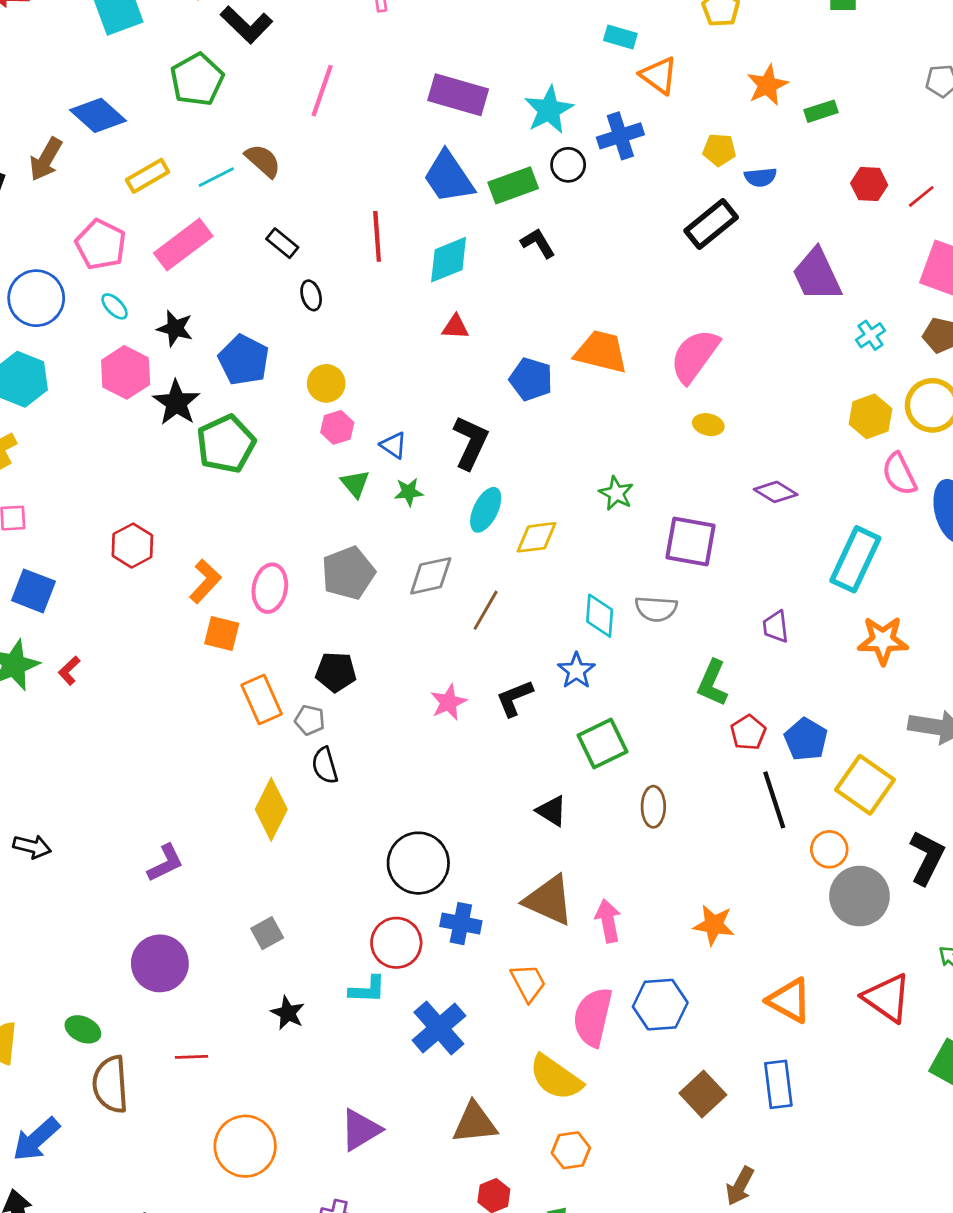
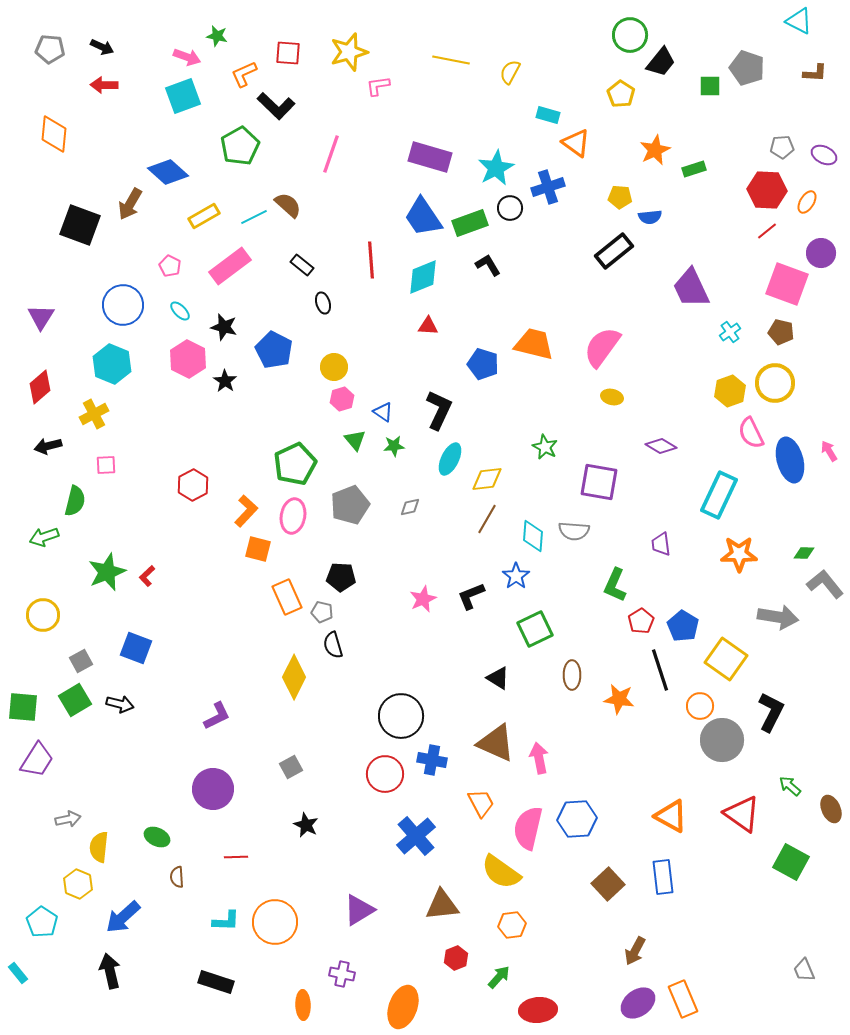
red hexagon: (869, 184) -> (767, 190), moved, size x1.5
pink pentagon: (101, 245) -> (170, 266), size x0.6
black star: (176, 403) -> (225, 381), size x0.7
green pentagon: (226, 444) -> (295, 464), moved
gray diamond: (431, 576) -> (410, 507), size x0.6
blue square: (33, 591) -> (136, 648), moved
brown line: (486, 610) -> (487, 519), moved
orange star: (714, 925) -> (619, 699), moved
cyan L-shape: (367, 990) -> (226, 921), moved
brown semicircle: (110, 1084) -> (177, 877), size x0.5

